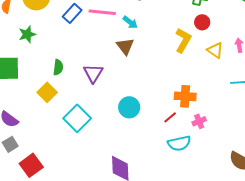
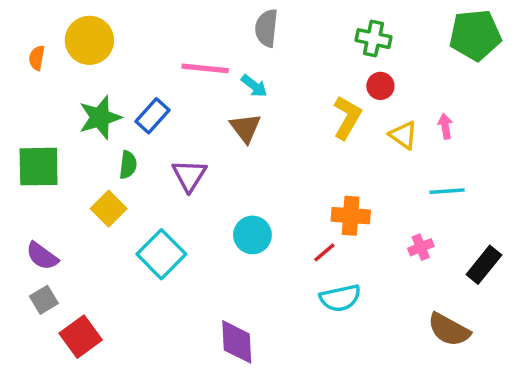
blue rectangle: (72, 13) -> (153, 116), moved
green star: (27, 34) -> (100, 117), moved, size x1.4
pink cross: (199, 121) -> (421, 247), moved

